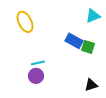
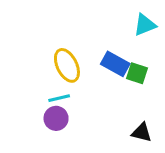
yellow ellipse: (25, 22) -> (67, 65), moved
black triangle: (91, 85) -> (142, 132), turned 32

